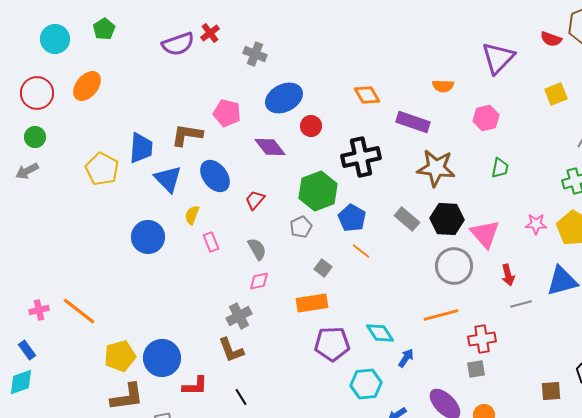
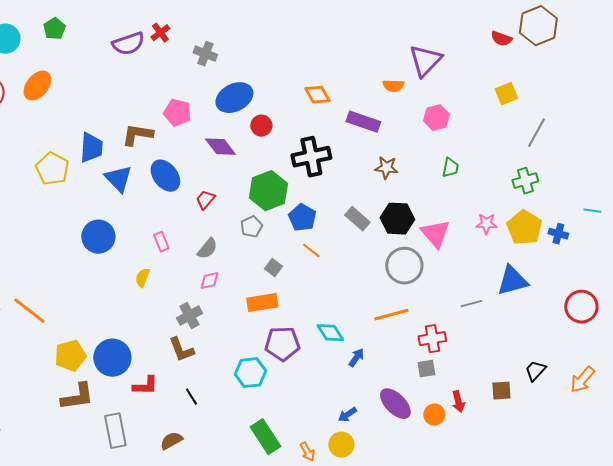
purple triangle: (498, 58) -> (425, 61), moved
brown star: (436, 168) -> (386, 168), size x0.6
yellow semicircle: (192, 215) -> (142, 278), moved
gray semicircle: (257, 249) -> (207, 249), turned 70
red arrow: (508, 275) -> (458, 402), moved
cyan hexagon: (366, 384) -> (250, 373), moved

